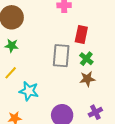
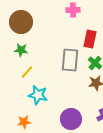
yellow line: (11, 73) -> (27, 72), moved

